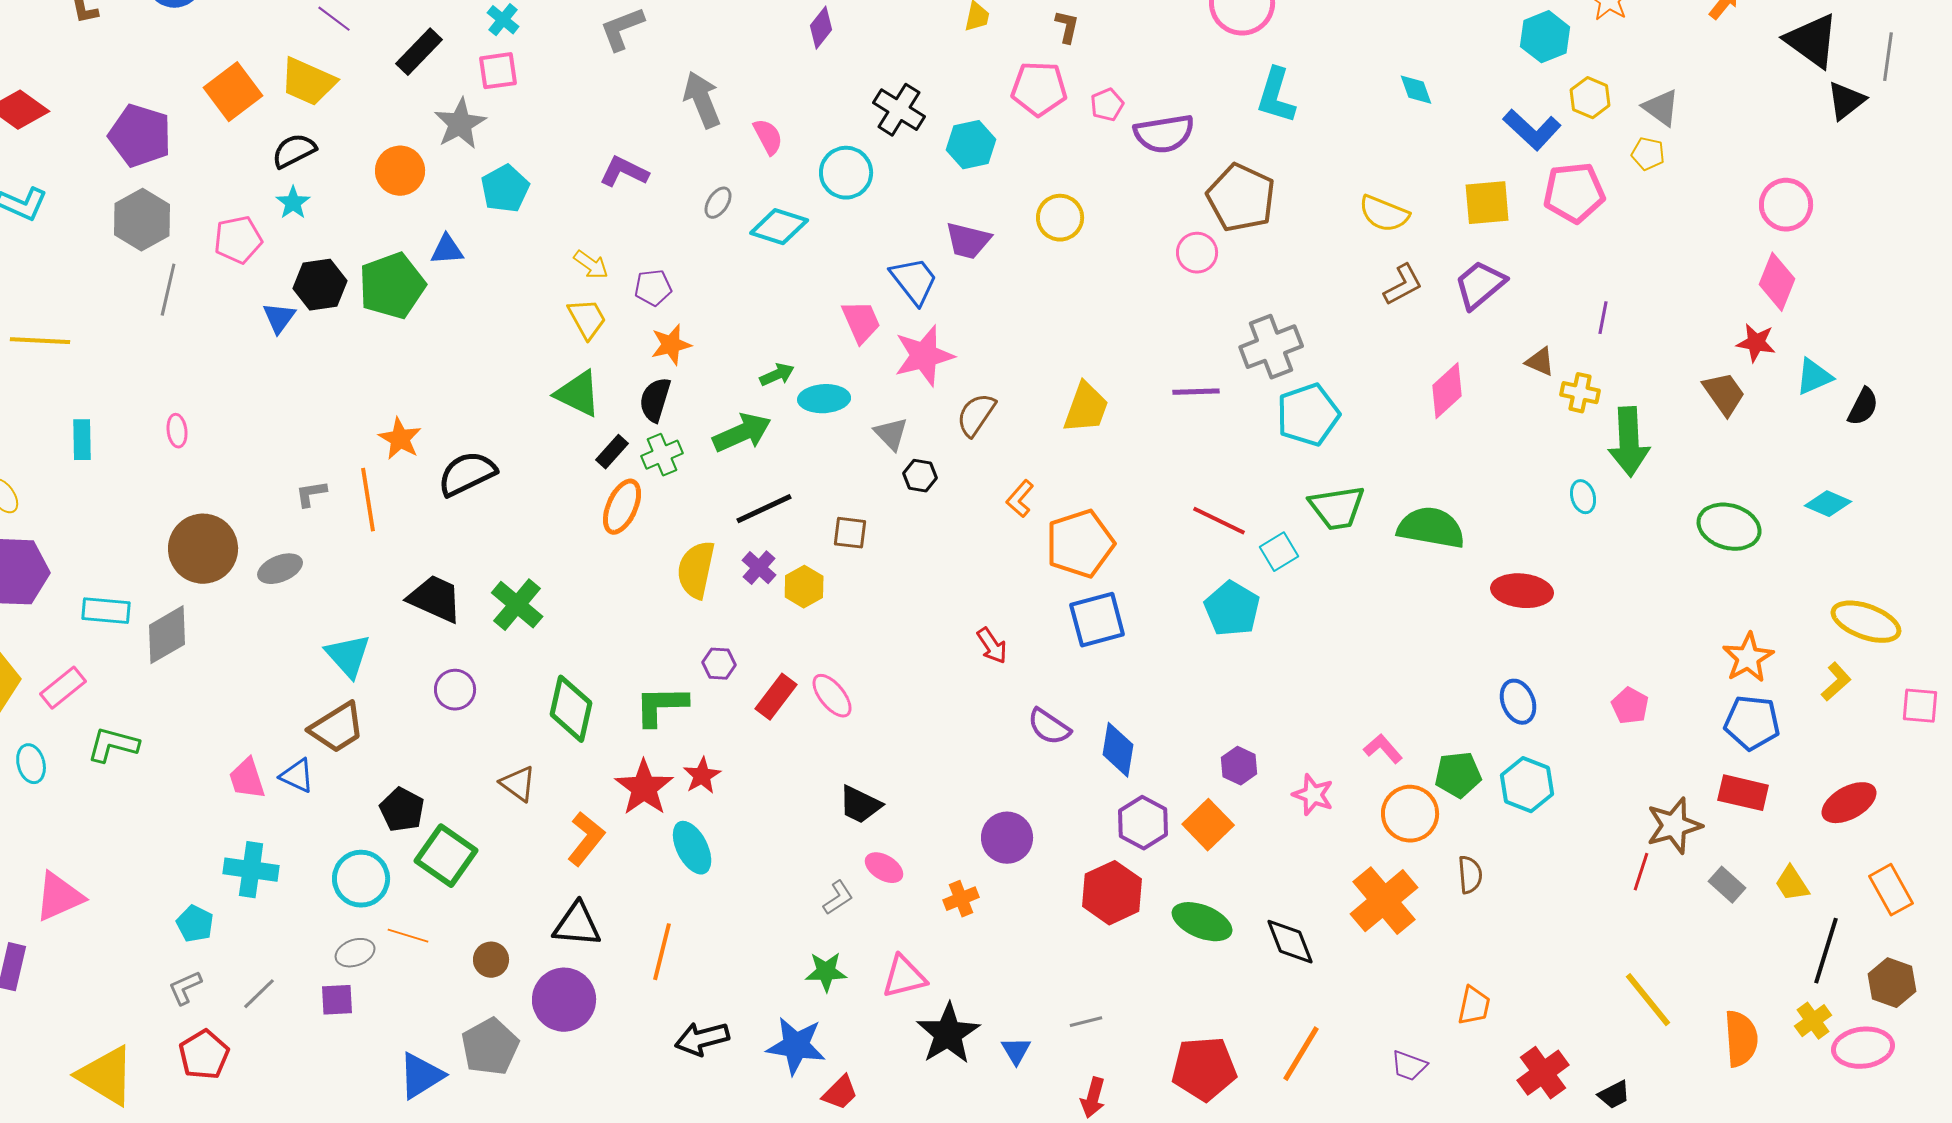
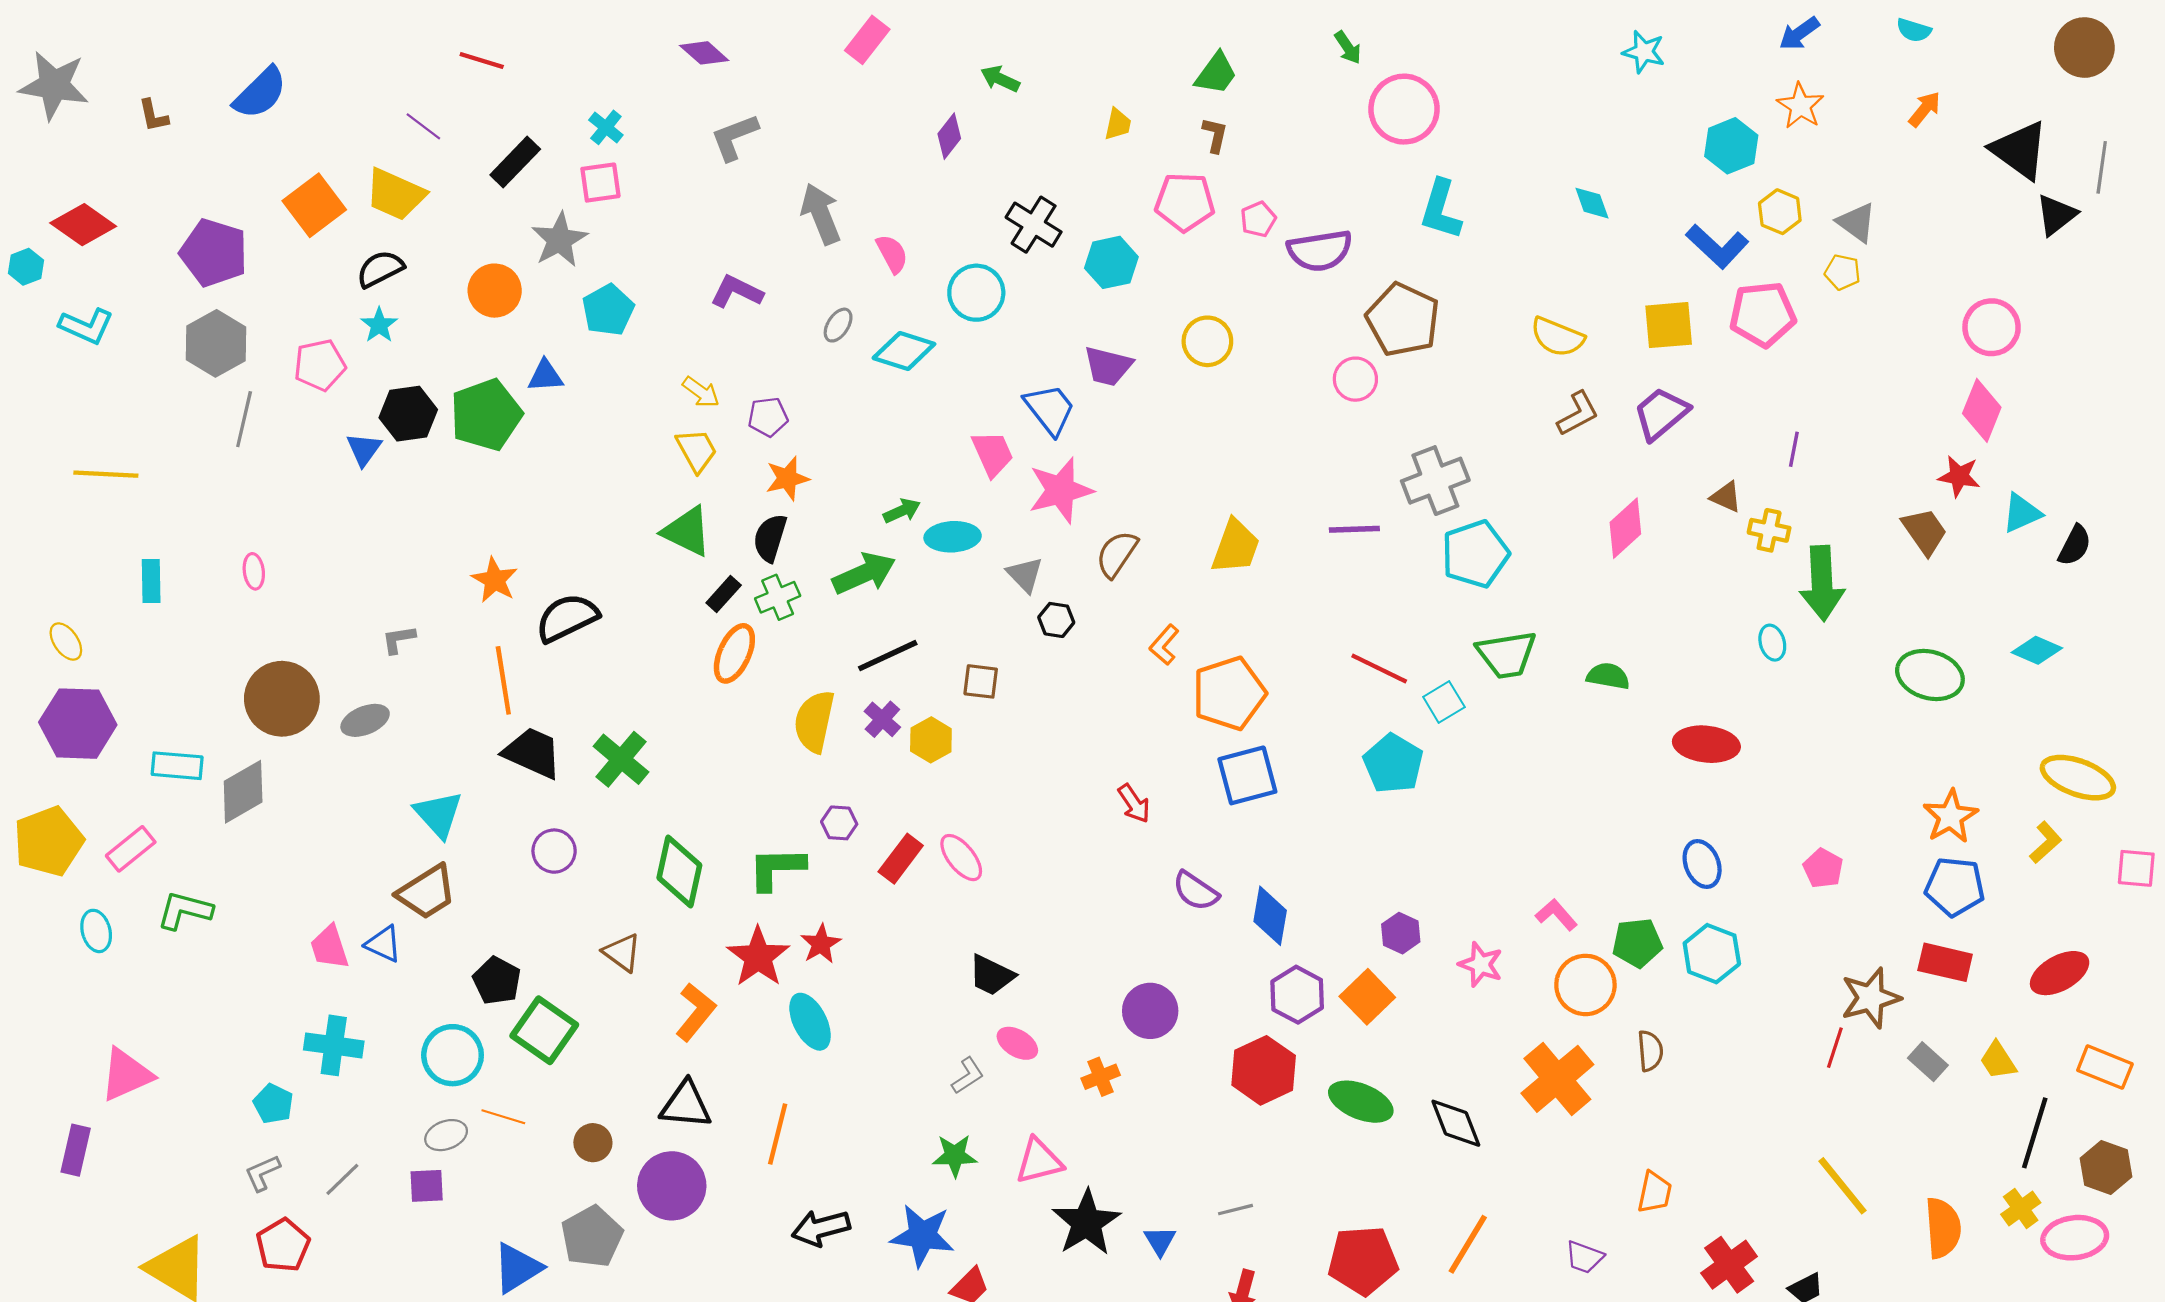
orange line: (368, 500) -> (503, 680), moved
green semicircle: (1431, 528) -> (1608, 676), size x0.6
orange rectangle: (1891, 890) -> (2105, 1067), turned -39

